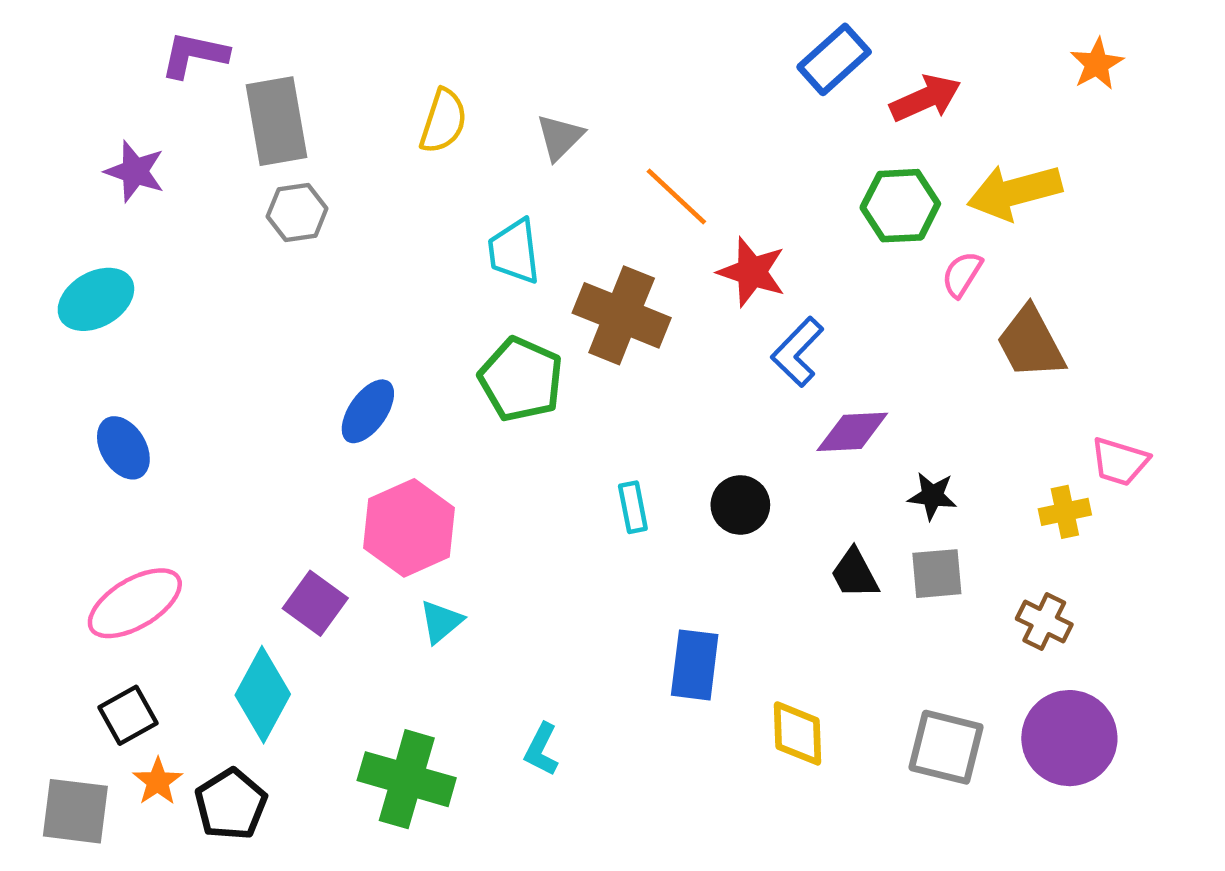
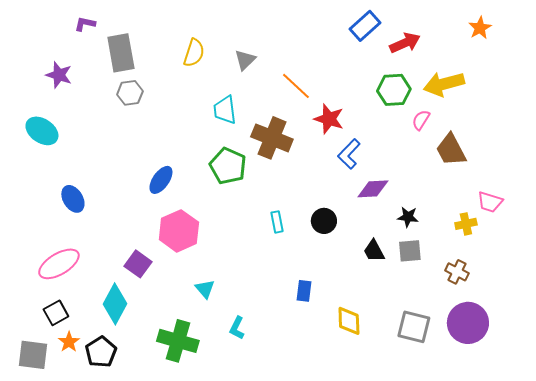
purple L-shape: (194, 55) -> (85, 24), size x0.7
cyan ellipse: (96, 299) -> (42, 131), turned 64
blue ellipse: (123, 448) -> (73, 199), moved
cyan triangle: (441, 622) -> (205, 289), moved, turned -30
blue rectangle: (695, 665) -> (304, 291), size x0.7

